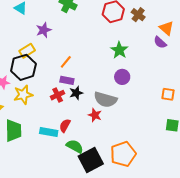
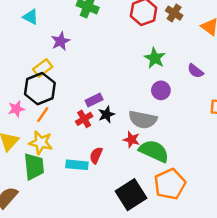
purple semicircle: (160, 42) -> (195, 71), moved
orange line: (66, 62) -> (43, 115), moved
purple rectangle: (67, 80) -> (94, 100), turned -32
yellow star: (23, 95) -> (41, 143), moved, turned 30
green semicircle: (75, 146) -> (154, 151), moved, size x1.4

